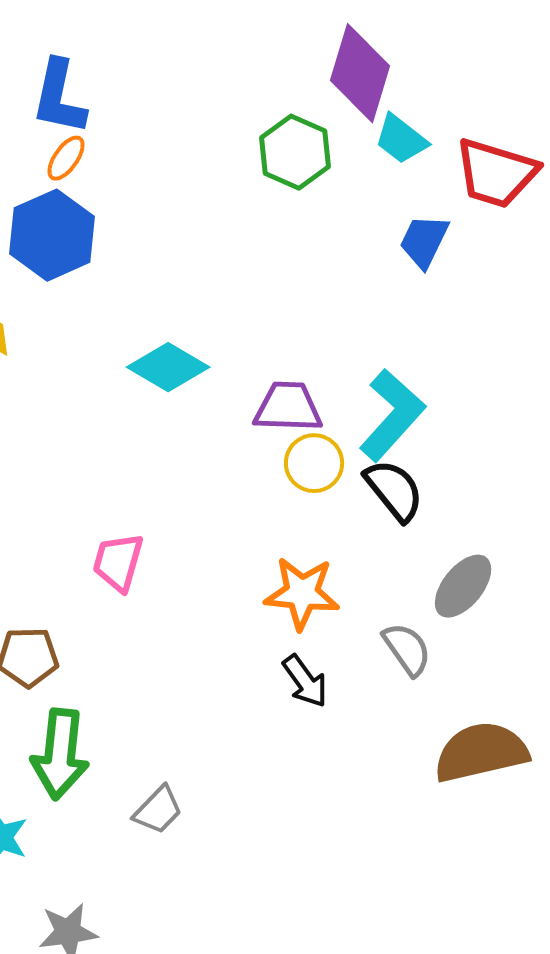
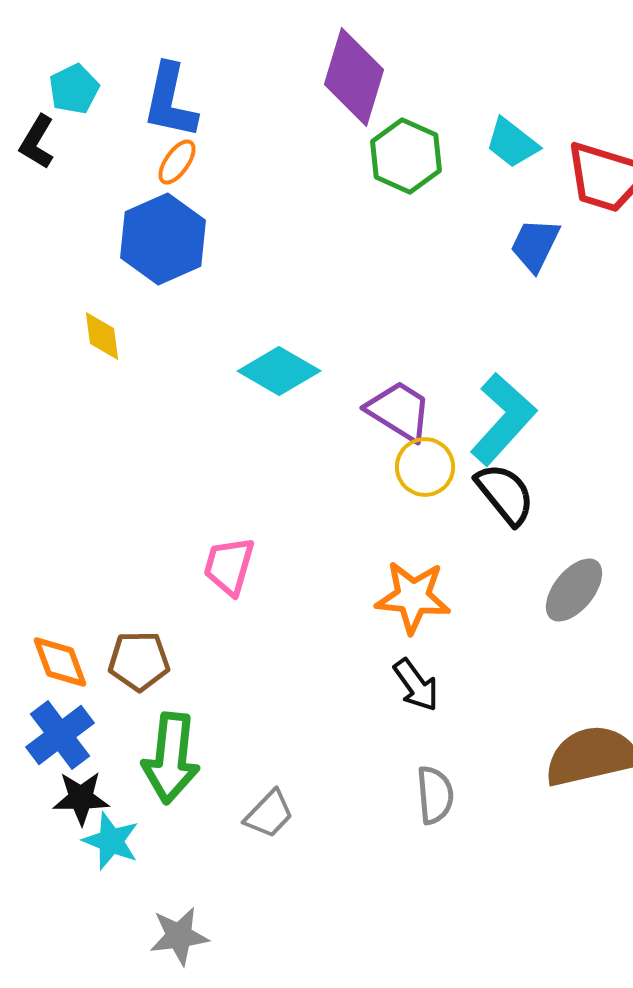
purple diamond: (360, 73) -> (354, 77), moved
purple trapezoid: (288, 407) -> (399, 411), turned 30
gray semicircle: (407, 649) -> (435, 795), moved, turned 30

